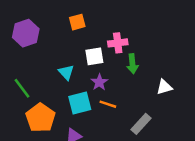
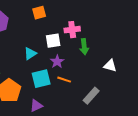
cyan triangle: (66, 72) -> (30, 54), turned 40
white triangle: (164, 87) -> (110, 66), turned 32

